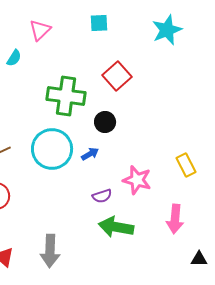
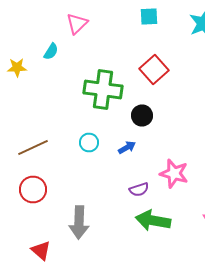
cyan square: (99, 23) -> (149, 16), moved
cyan circle: (52, 149) -> (89, 142), size x0.5
gray arrow: (50, 251) -> (79, 222), moved

